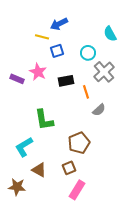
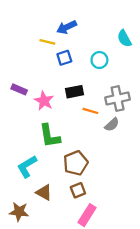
pink star: (38, 72) -> (44, 101), moved
gray cross: (104, 72) -> (118, 99), moved, turned 30
orange line: (86, 92) -> (90, 111), moved, turned -56
brown pentagon: (79, 143) -> (76, 163), moved

